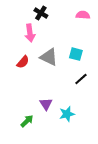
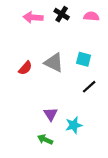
black cross: (41, 13) -> (62, 14), moved
pink arrow: (30, 33) -> (33, 17), moved, turned 102
green arrow: (27, 121) -> (45, 140), moved, turned -112

